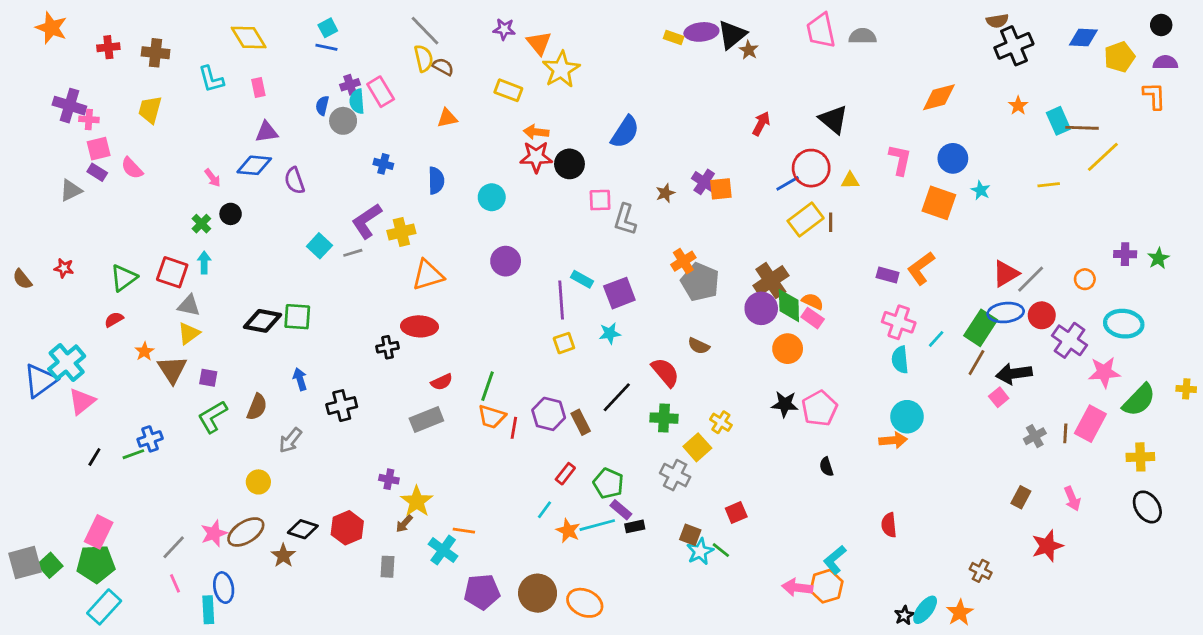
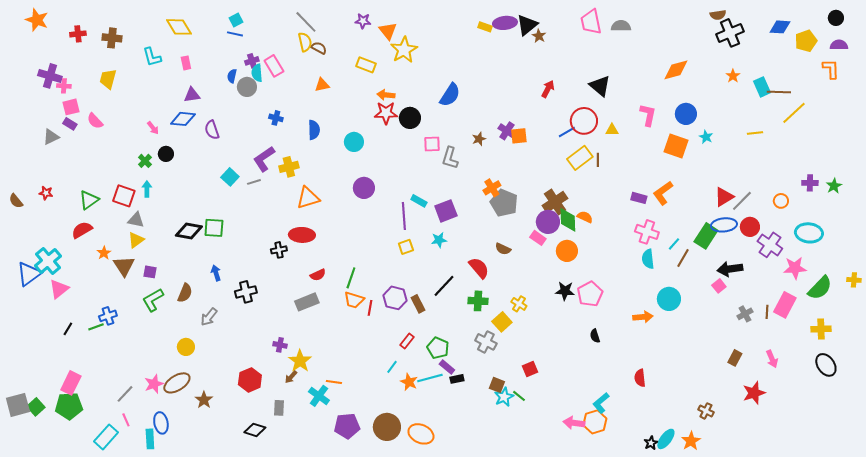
pink rectangle: (813, 318) -> (538, 238), moved
red semicircle: (114, 319) -> (82, 230), size x1.5
brown line: (976, 363) -> (683, 258), moved
cyan circle: (907, 417) -> (669, 299), moved
black diamond: (303, 529) -> (255, 430), moved
cyan rectangle: (104, 607) -> (106, 437), moved

